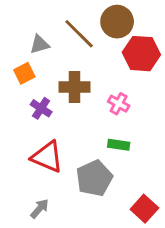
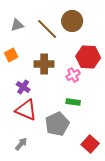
gray triangle: (40, 44) -> (17, 25), moved
red hexagon: (141, 54) -> (88, 57), moved
pink cross: (119, 104) -> (73, 75), turned 32
purple cross: (41, 108) -> (23, 87), moved

